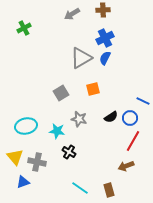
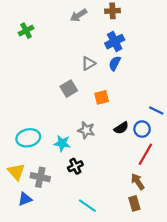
gray triangle: (81, 58) -> (88, 63), size x0.6
gray square: (61, 93) -> (69, 89), moved
black cross: (69, 152) -> (75, 166), turned 32
brown arrow: (126, 166) -> (138, 182), turned 77
brown rectangle: (109, 190) -> (134, 203), moved

